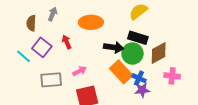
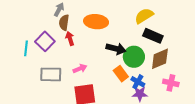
brown semicircle: (31, 23) -> (64, 23), moved
black rectangle: (138, 38) -> (153, 36), moved
cyan line: (23, 56) -> (26, 48), turned 49
orange rectangle: (121, 72) -> (121, 74), size x0.7

